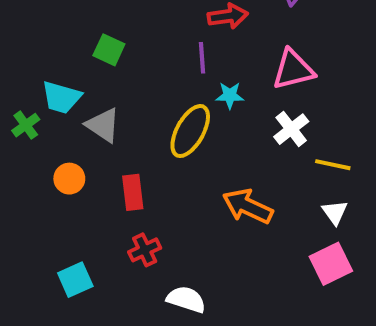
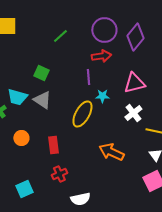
gray triangle: (103, 125) -> (42, 100), moved
white semicircle: (186, 299) -> (80, 199), turned 150

